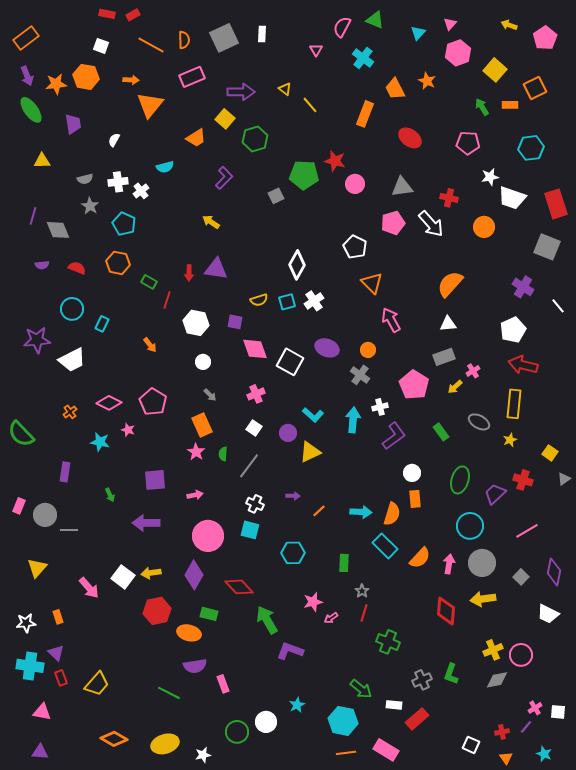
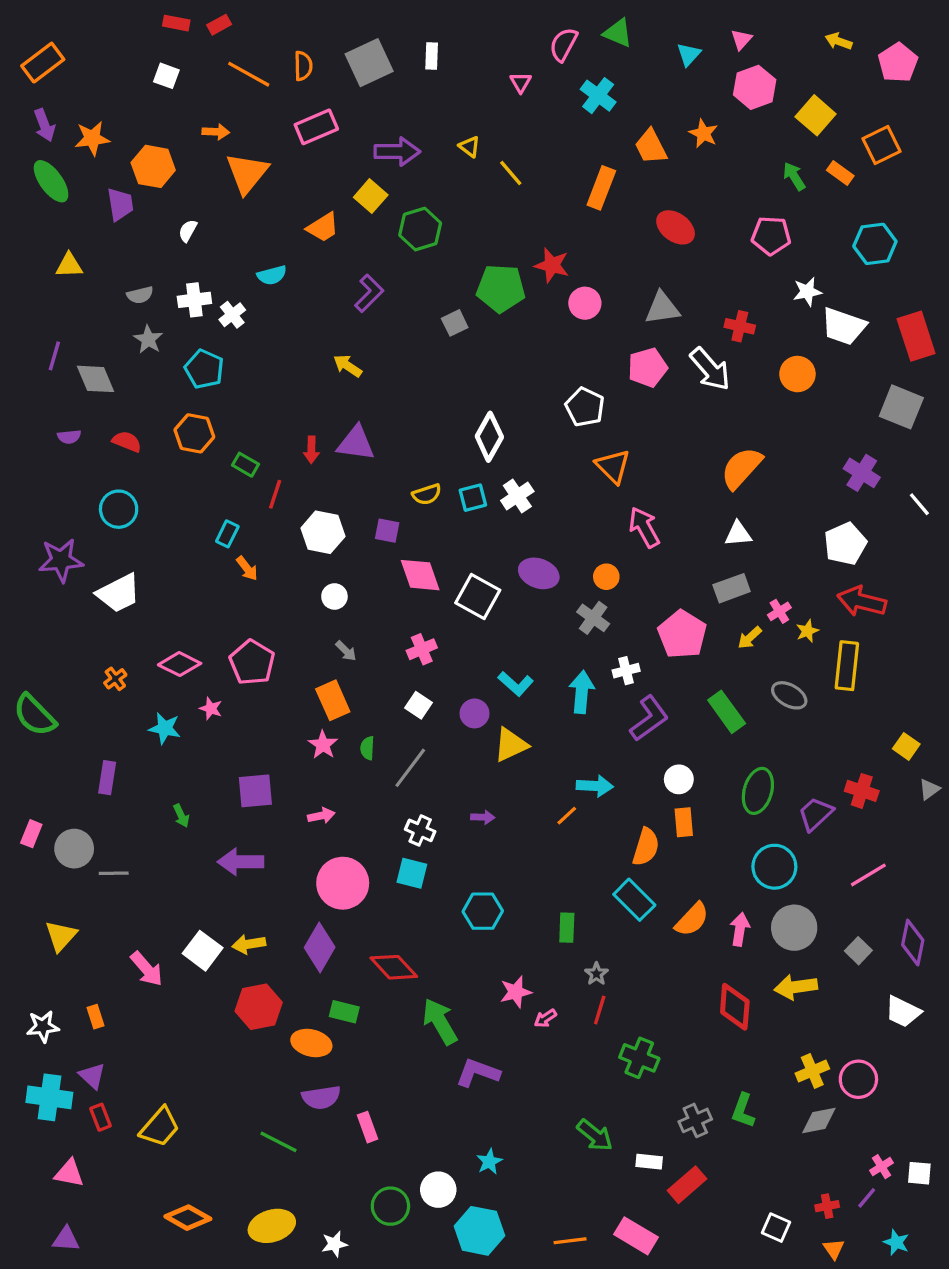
orange hexagon: (86, 77) -> (153, 166), moved
orange rectangle: (510, 105) -> (840, 173), turned 35
cyan rectangle: (102, 324) -> (227, 534), moved
green rectangle: (441, 432) -> (727, 712), size x1.4
yellow star: (510, 440) -> (807, 631), moved
orange line: (319, 511) -> (567, 816), moved
cyan arrow: (361, 512) -> (595, 786), moved
cyan hexagon: (343, 721) -> (479, 1231), moved

